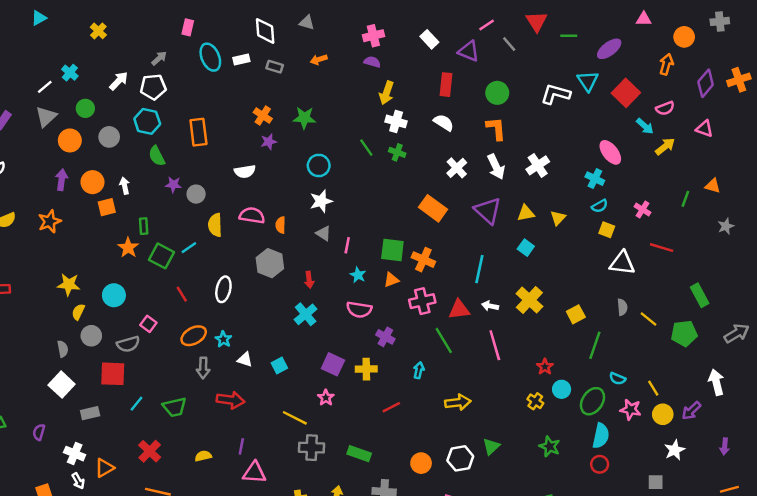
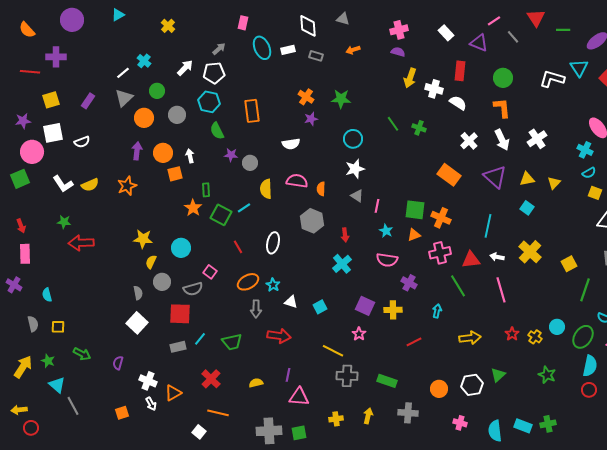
white cross: (396, 121) -> (434, 89), moved
red star: (545, 367) -> (512, 334), moved
gray rectangle: (90, 413) -> (178, 347), moved

